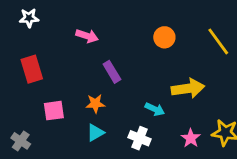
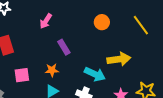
pink arrow: (87, 36) -> (46, 21), turned 105
cyan arrow: (155, 109) -> (95, 74), size x1.5

